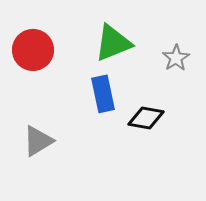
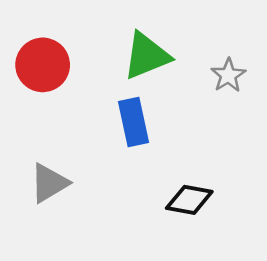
black diamond: (146, 118) -> (189, 200), moved

